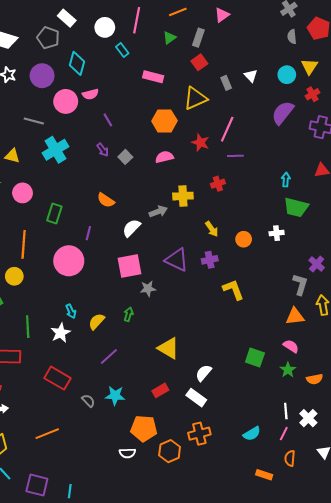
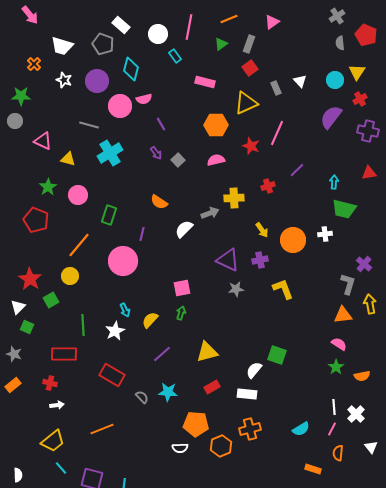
purple line: (235, 156) -> (297, 170), moved, turned -42
orange circle: (244, 239) -> (293, 240), size x1.6
orange line: (24, 244) -> (79, 245), turned 36
pink square: (129, 266) -> (182, 288), moved, size x0.7
gray star: (148, 289) -> (236, 289), moved
yellow triangle: (169, 348) -> (207, 352), moved, turned -45
green square: (255, 357) -> (277, 355), moved
white rectangle: (196, 398) -> (247, 394), turned -30

